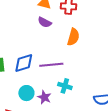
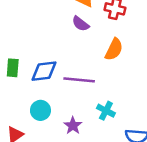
cyan cross: (65, 86) -> (106, 111), moved
purple star: (44, 97) -> (73, 126), moved

